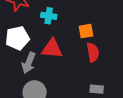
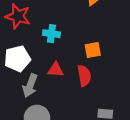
red triangle: (52, 49) -> (56, 70), size x0.7
red semicircle: (93, 52) -> (84, 76), moved

